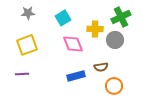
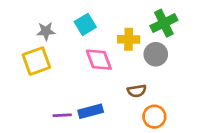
gray star: (28, 13) -> (46, 31), moved
purple line: (22, 74) -> (62, 115), moved
blue rectangle: (76, 76) -> (91, 111), moved

